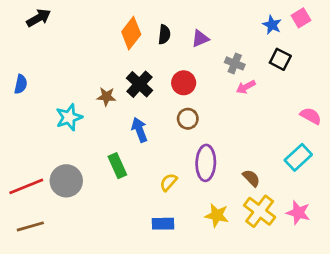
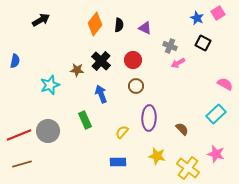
black arrow: (39, 18) -> (41, 20), moved
purple triangle: (200, 39) -> (145, 28), turned 48
yellow cross: (260, 211) -> (188, 168), moved

